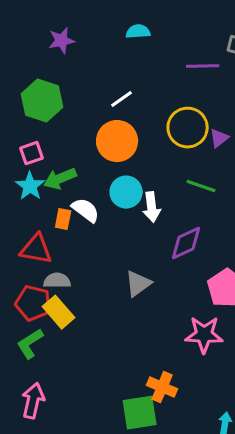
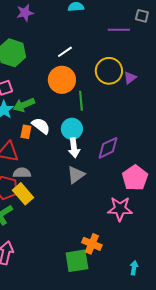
green line: (201, 186) -> (81, 101), moved, turned 66
cyan circle: (126, 192) -> (72, 129), moved
white arrow: (152, 207) -> (74, 148), moved

